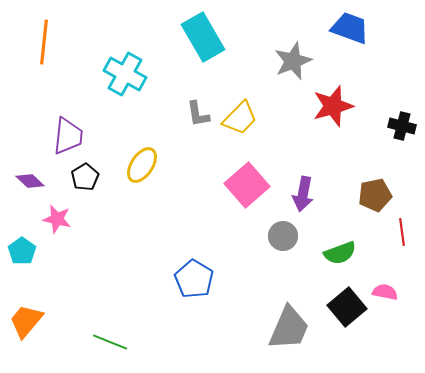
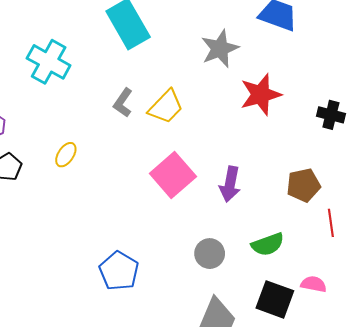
gray L-shape: (198, 114) -> (123, 103), turned 44
yellow ellipse: (142, 165) -> (66, 155), size x0.7
gray circle: (283, 236) -> (210, 254), moved
black square: (347, 307) -> (275, 299), turned -30

